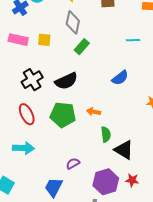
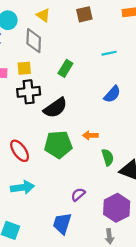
gray diamond: (73, 22) -> (34, 41), moved
cyan line: (133, 40) -> (109, 53), moved
black cross: (32, 80) -> (29, 92), moved, turned 35

